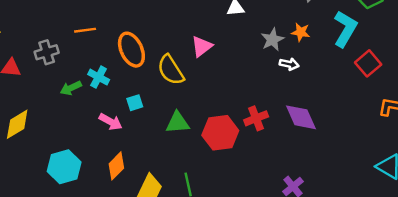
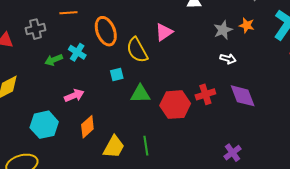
white arrow: (289, 64) -> (228, 59), moved
cyan square: (135, 103) -> (117, 75), moved
pink arrow: (111, 122) -> (74, 96), moved, turned -54

